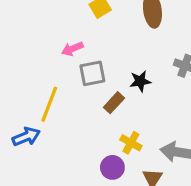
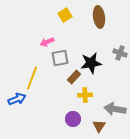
black star: (140, 81) -> (91, 63), size x1.5
yellow cross: (131, 143) -> (85, 95), moved, turned -32

